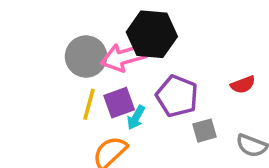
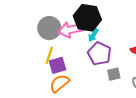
purple square: (119, 103) -> (57, 65), moved
cyan arrow: (136, 118) -> (93, 35), moved

